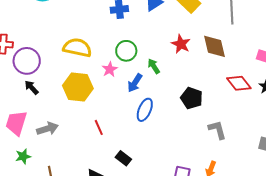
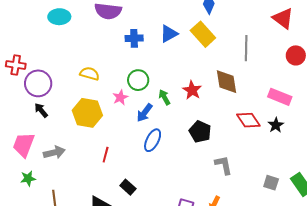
red star: (181, 44) -> (192, 90), moved
yellow semicircle: (77, 48) -> (90, 74), size x0.7
red line: (99, 127) -> (106, 155), turned 35

